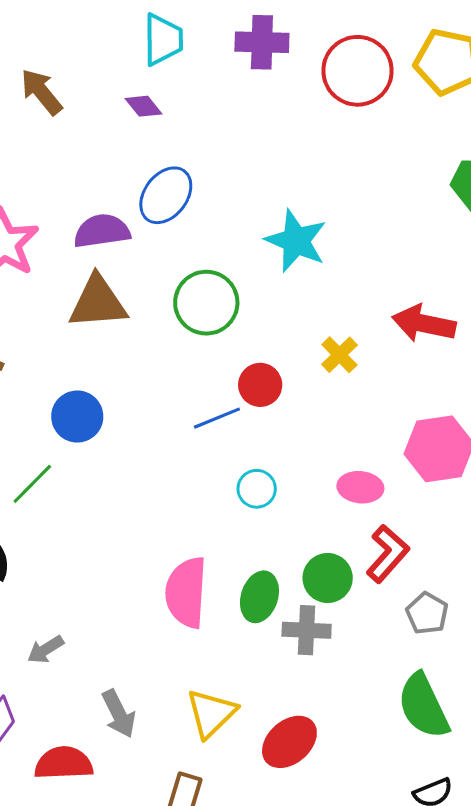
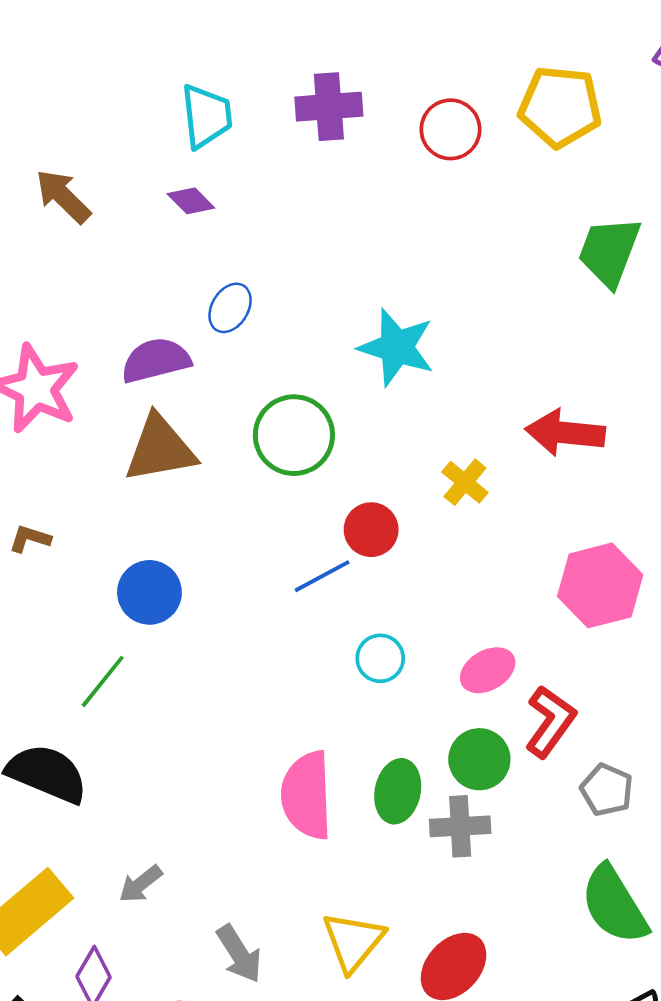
red circle: (358, 71) -> (450, 129), size x0.7
blue ellipse: (166, 195) -> (230, 308), size x0.7
pink ellipse: (360, 487) -> (488, 670), moved, turned -30

